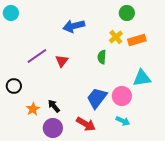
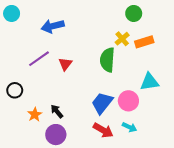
blue arrow: (74, 26) -> (53, 26), moved
green semicircle: (102, 57) -> (107, 60), size x1.6
red arrow: (86, 124) -> (103, 130), moved

